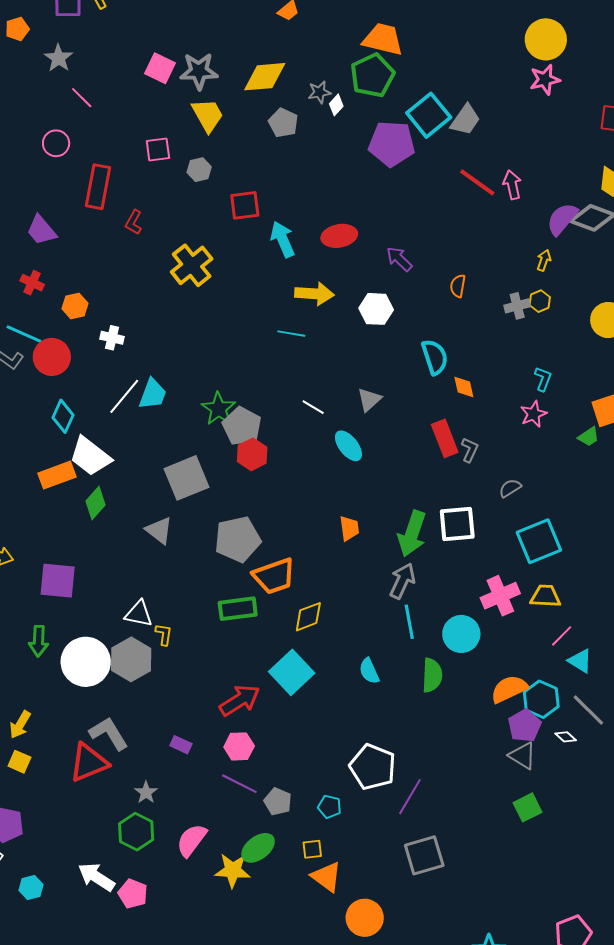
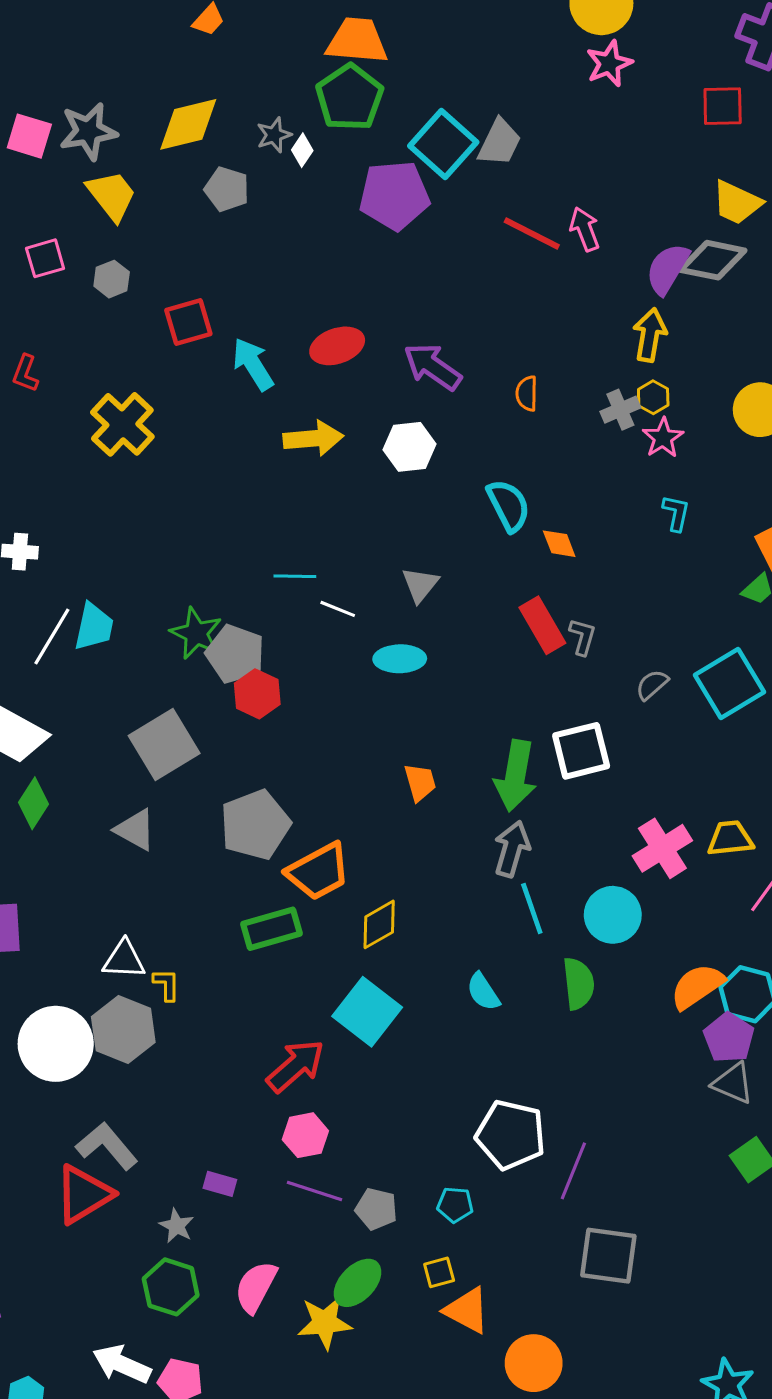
purple arrow: (399, 259) -> (433, 367), size x1.4
yellow arrow: (544, 260) -> (650, 335), size x1.6
cyan line: (291, 334) -> (295, 576), moved
pink star: (534, 414) -> (663, 438), moved
cyan ellipse: (348, 446) -> (400, 659), turned -44
cyan square: (539, 541) -> (729, 683), moved
purple rectangle: (181, 745) -> (220, 1184), moved
gray square: (424, 855) -> (608, 1256), turned 33

